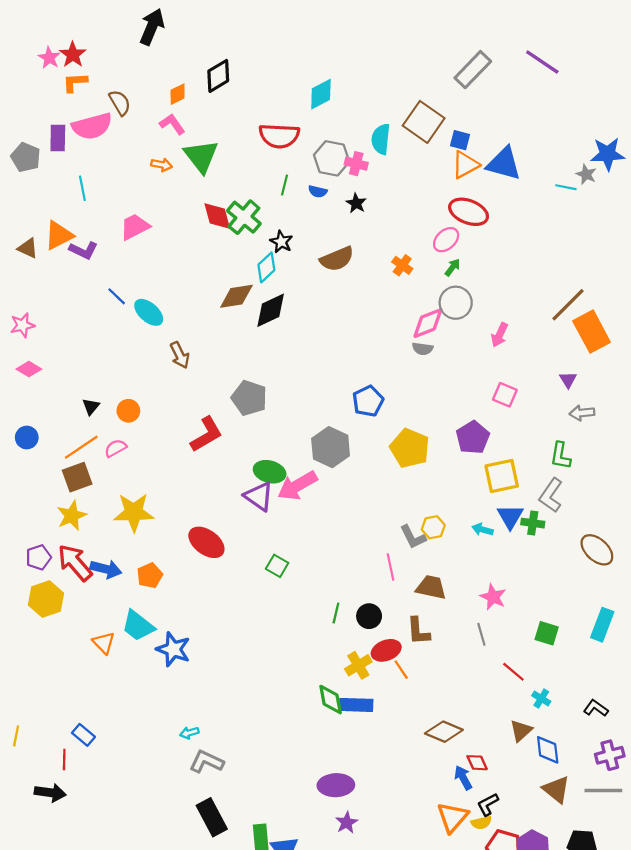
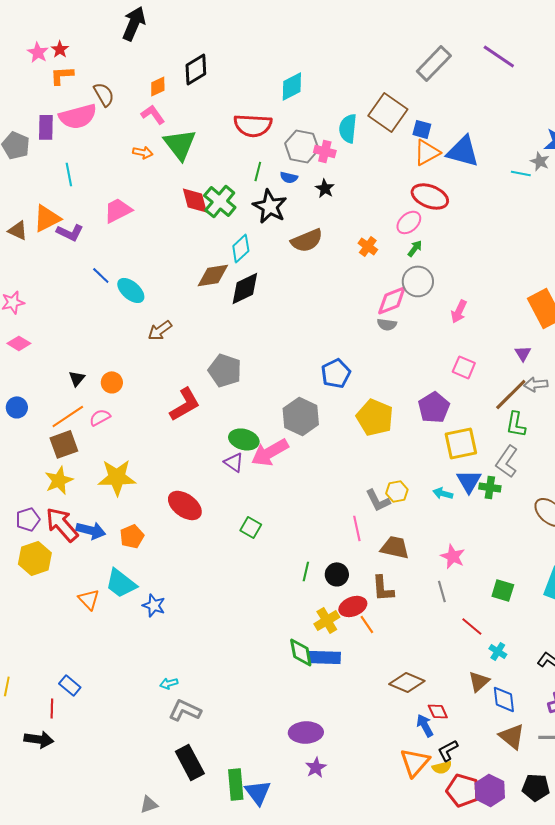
red star: (73, 55) -> (60, 49), size x0.7
black star: (281, 242) -> (270, 206), moved, size x1.6
brown line: (568, 305) -> (511, 394), moved
brown arrow: (180, 355) -> (160, 330), turned 80
purple triangle: (259, 496) -> (234, 462), size x0.7
blue star: (173, 649) -> (154, 605), size x0.7

